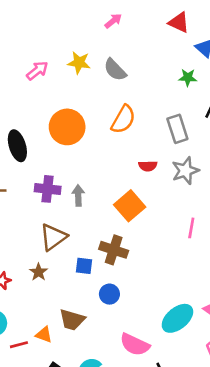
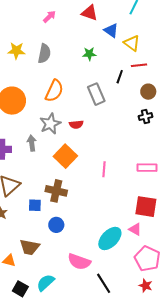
pink arrow: (113, 21) -> (49, 17), moved
gray semicircle: (115, 70) -> (44, 53), turned -120
green star: (188, 77) -> (89, 54), moved
gray star: (185, 171) -> (50, 124), moved
gray arrow: (78, 195) -> (32, 143), moved
pink line: (191, 228) -> (104, 169), moved

